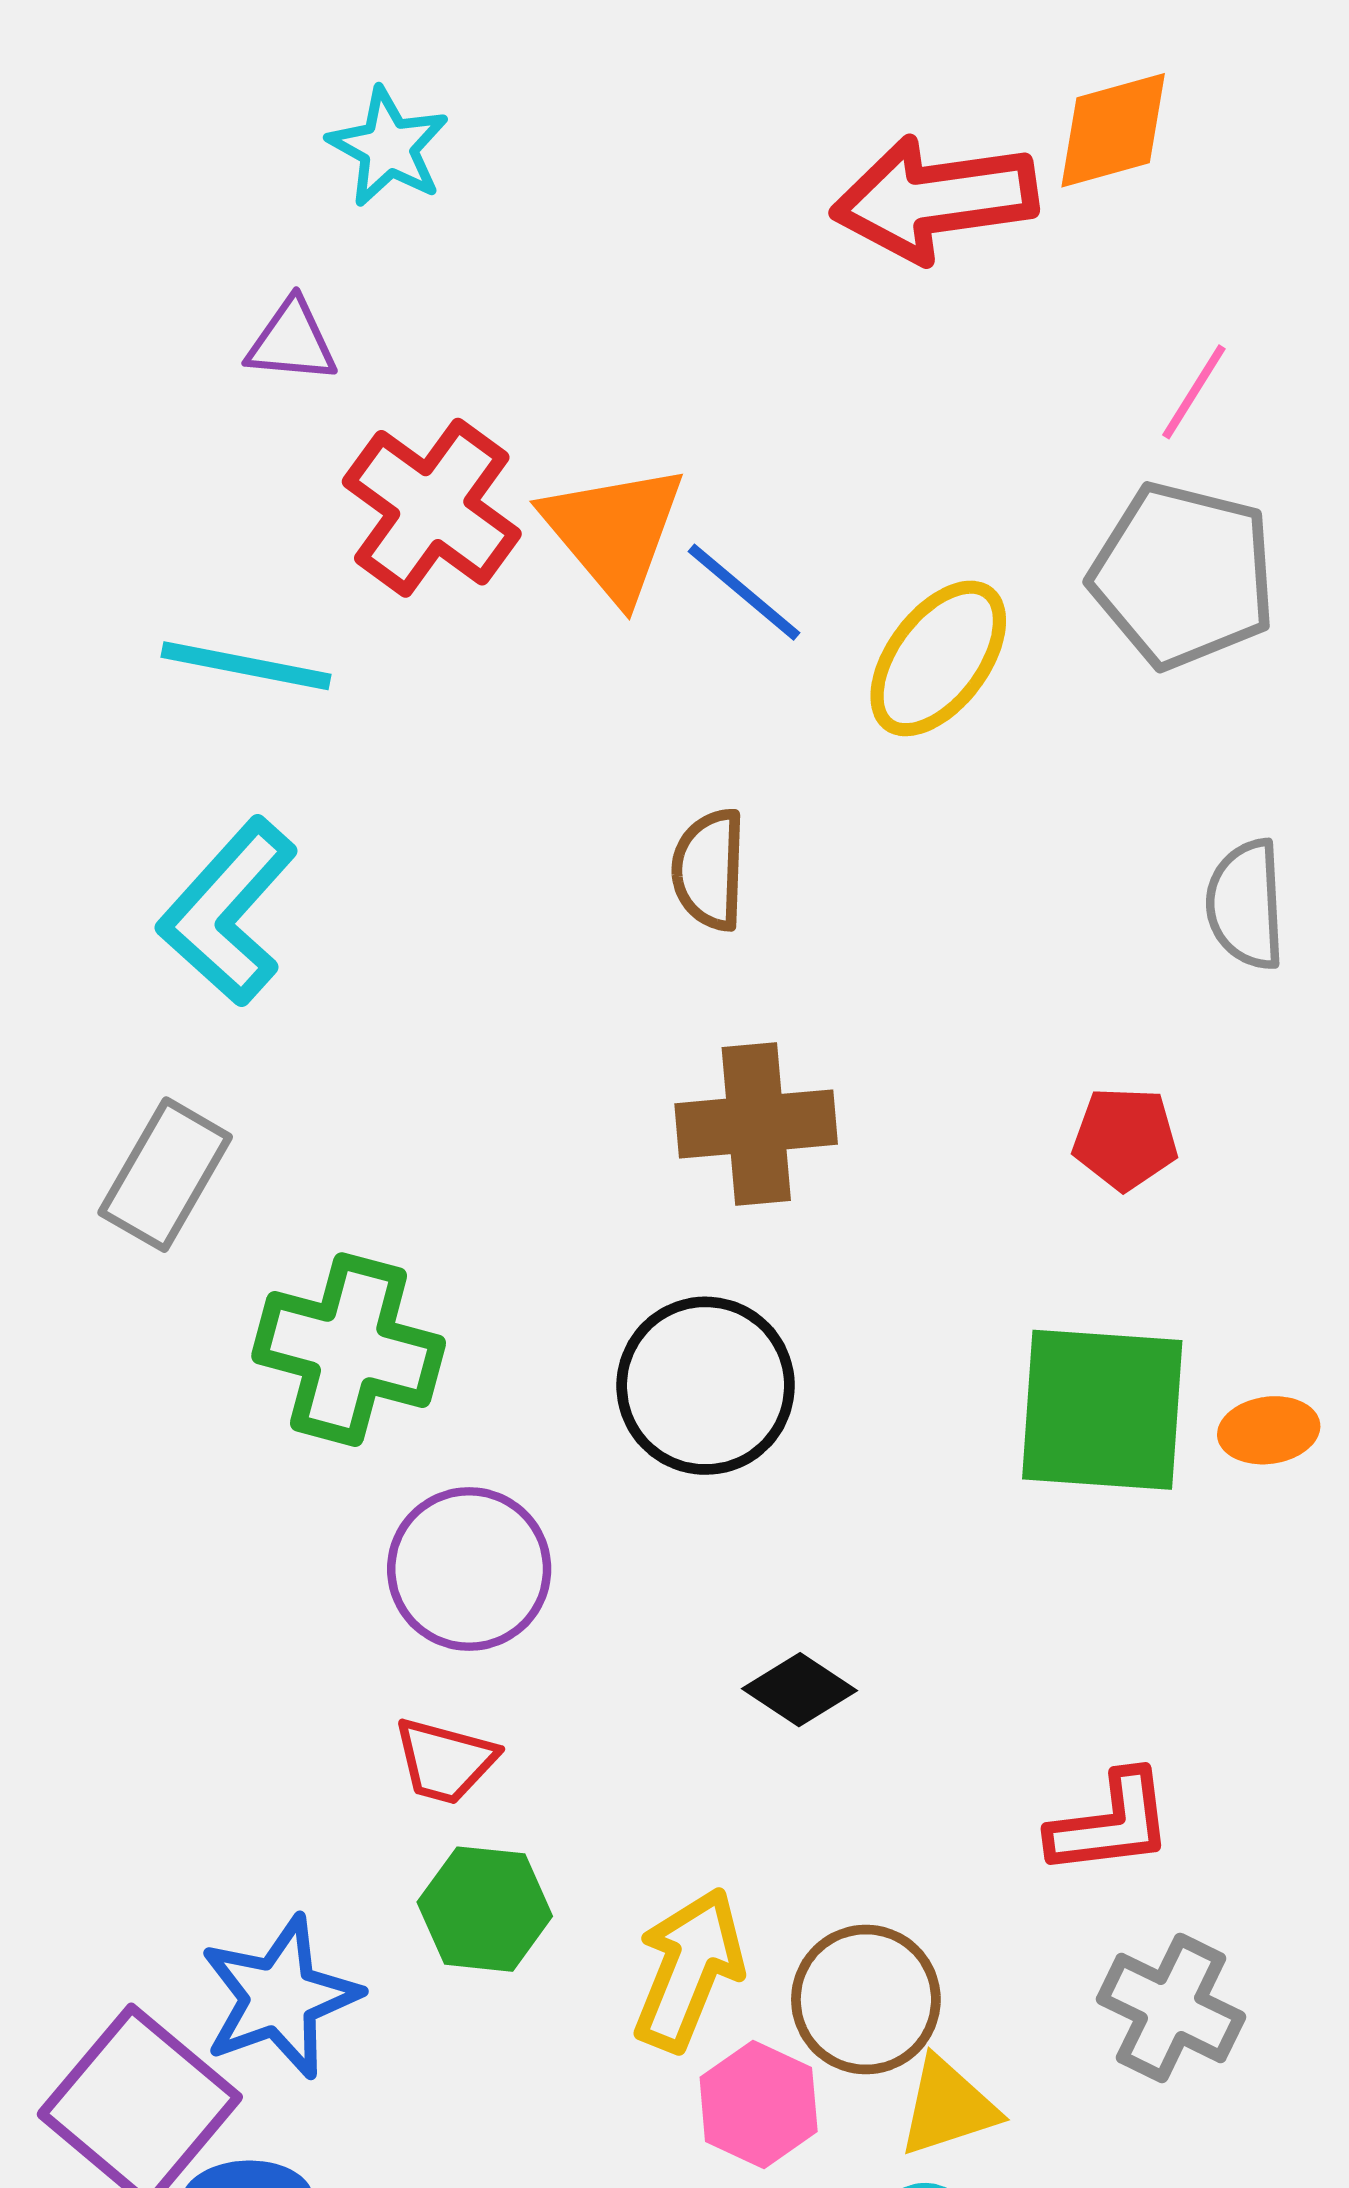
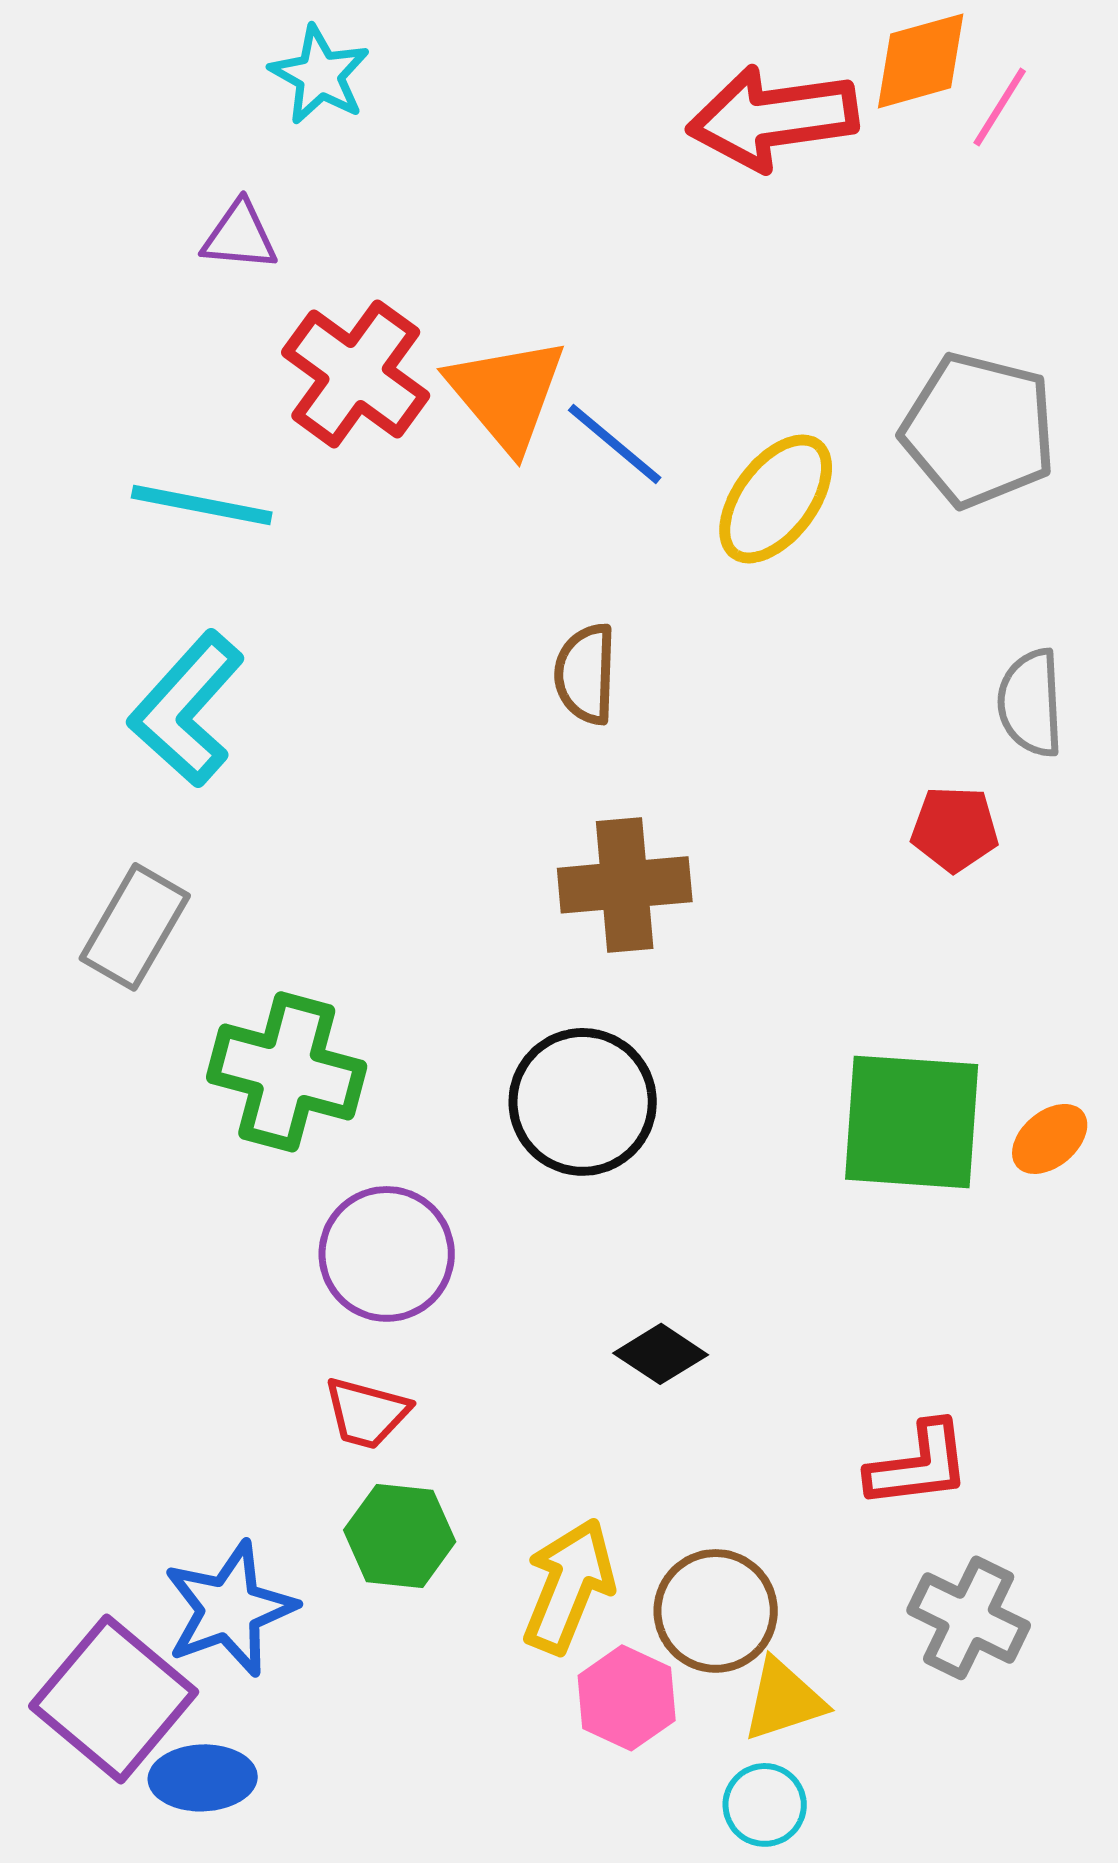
pink line: (1194, 392) -> (1000, 107), moved
red pentagon: (1125, 1138) -> (955, 829), moved
orange ellipse: (1269, 1430) -> (1050, 1139), turned -32

